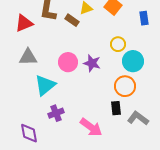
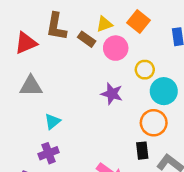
pink circle: (68, 62) -> (116, 48), moved
cyan triangle: (45, 85) -> (52, 122), size x0.6
purple cross: (56, 113) -> (49, 153), moved

